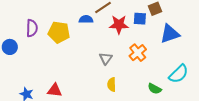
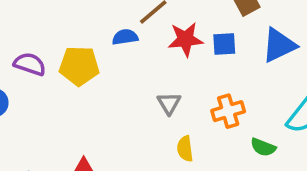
blue square: (140, 19) -> (224, 44), moved
purple semicircle: (32, 28) -> (30, 64), turned -66
orange cross: (138, 53) -> (228, 111), moved, turned 30

